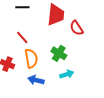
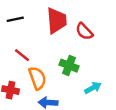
cyan arrow: (67, 74) -> (93, 88), moved

